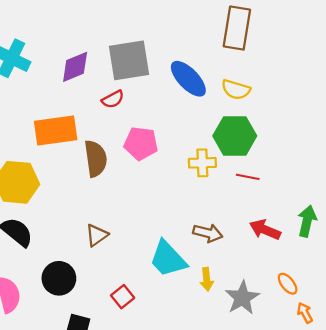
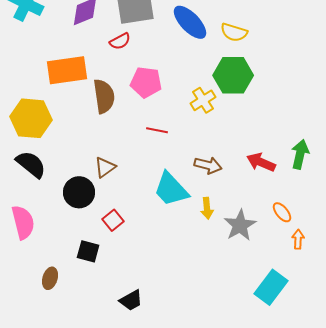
yellow cross: (202, 163) -> (203, 100), turned -30
red line: (248, 177) -> (157, 130), moved
black circle: (59, 278) -> (79, 192), moved
red square: (123, 297) -> (113, 220), moved
orange arrow: (305, 313) -> (298, 239), turned 30

